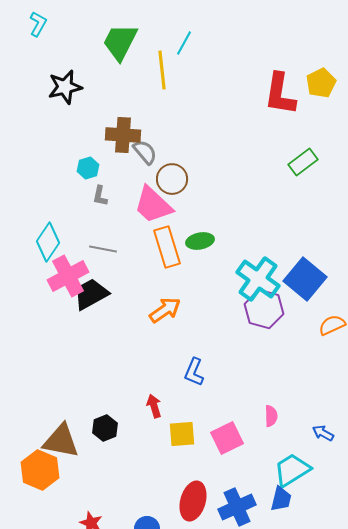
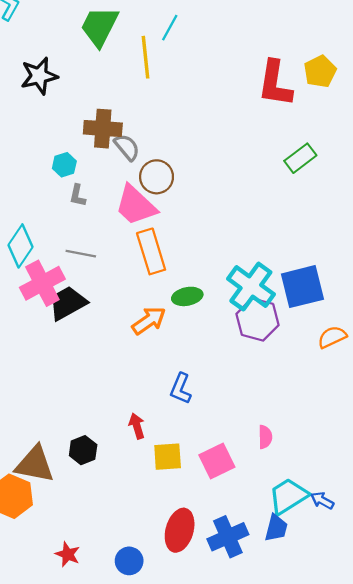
green ellipse: (200, 241) -> (187, 296), moved
blue square: (305, 279) -> (302, 287), turned 36
blue arrow: (323, 433) -> (322, 501), moved

